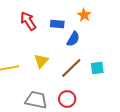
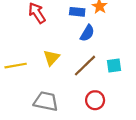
blue rectangle: (57, 24) -> (77, 12), moved
red circle: (67, 99) -> (95, 100), moved

